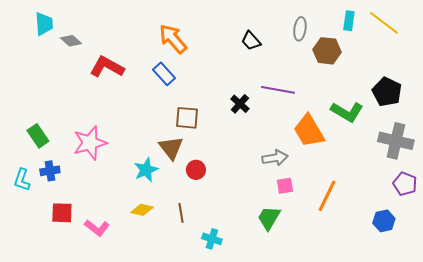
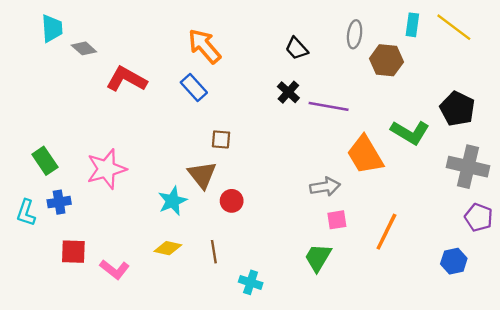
black cross: (240, 104) -> (288, 92), moved
brown square: (187, 118) -> (221, 139), size x0.7

